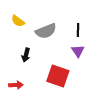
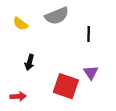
gray semicircle: (46, 31) -> (57, 16), moved
purple triangle: (78, 51) -> (91, 73), moved

